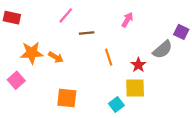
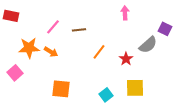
pink line: (66, 15) -> (53, 27), moved
pink arrow: (127, 20) -> (125, 13), moved, turned -32
orange line: (109, 57) -> (99, 52), turned 56
yellow square: (135, 88) -> (135, 88), moved

